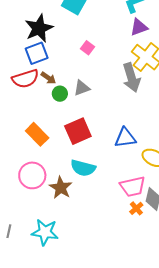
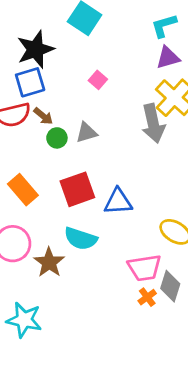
blue triangle: (125, 138) -> (118, 202), moved

